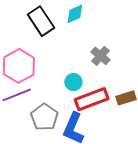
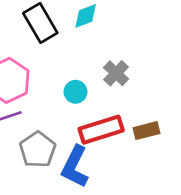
cyan circle: (73, 82) -> (75, 92), moved

